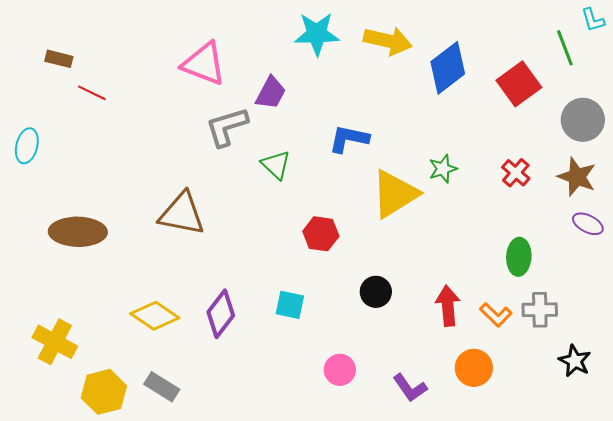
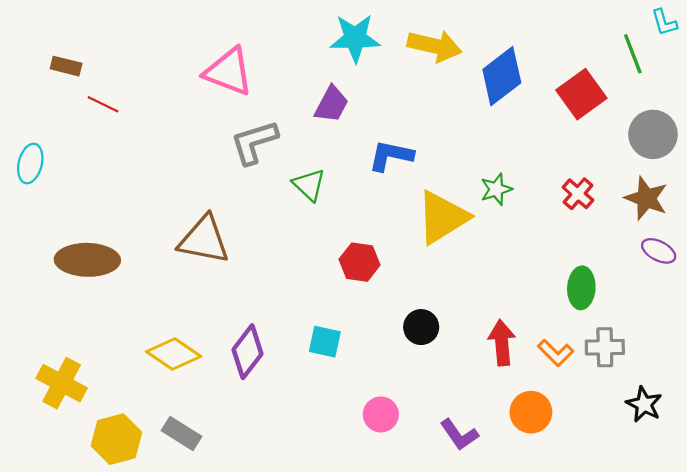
purple trapezoid: (271, 93) -> (332, 104), moved

